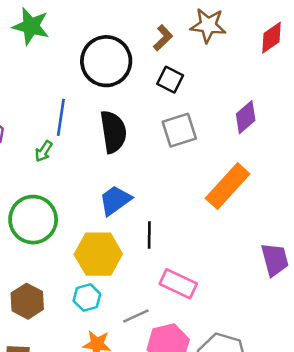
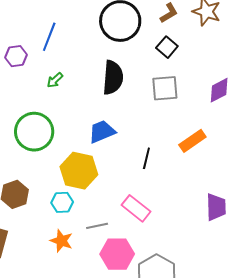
blue line: (61, 117) -> (49, 37), moved
orange rectangle: (228, 186) -> (192, 141), size x0.7
black line: (149, 235) -> (146, 158), moved

